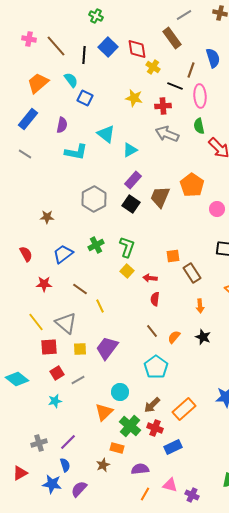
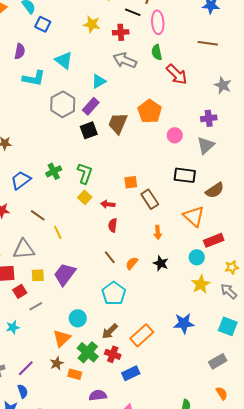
cyan triangle: (130, 150) -> (99, 81), moved
gray hexagon: (94, 199) -> (63, 104), moved
black square: (131, 204) -> (89, 130), turned 36
gray triangle: (66, 323) -> (24, 249), turned -45
red square: (57, 373) -> (20, 291), moved
brown star: (103, 465) -> (57, 363), moved

